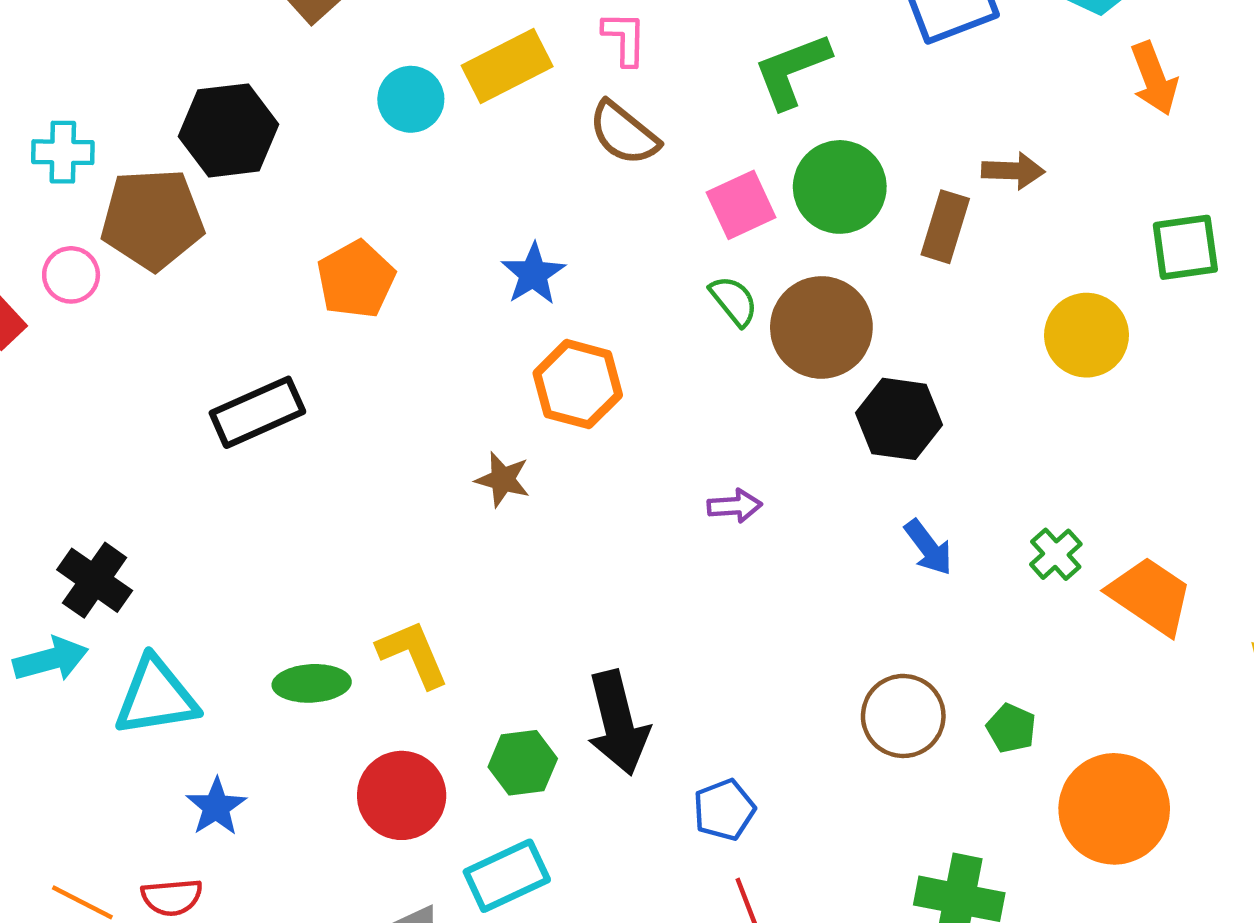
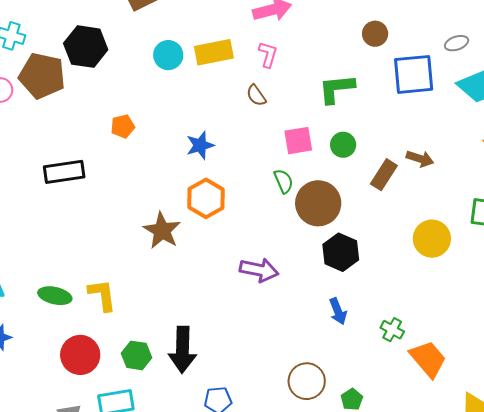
brown semicircle: (624, 133) -> (256, 95), size x0.7
green circle: (840, 187) -> (343, 145), size x0.6
orange pentagon: (356, 279) -> (123, 126), size x0.7
brown star: (503, 479) -> (162, 231), size x1.5
purple arrow: (735, 506) -> (259, 270), size x1.6
green cross: (1056, 554) -> (392, 330), turned -35

